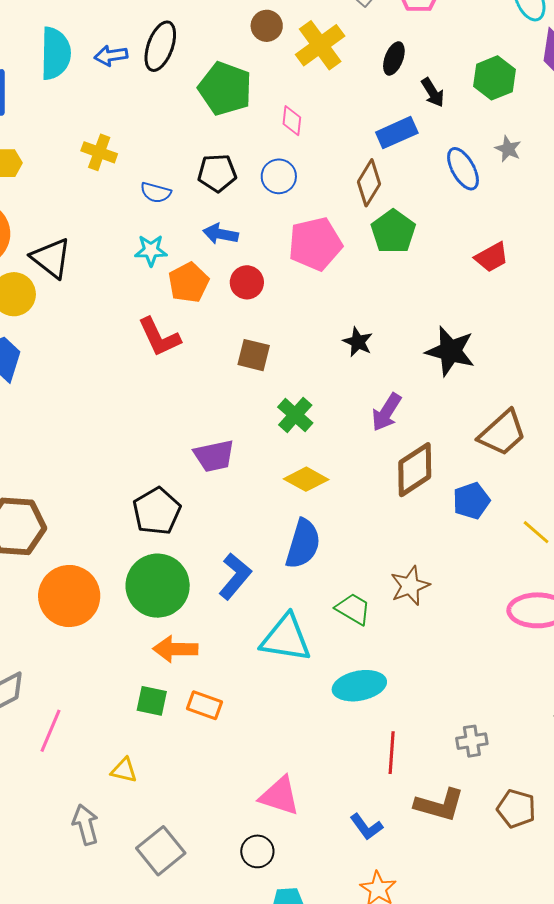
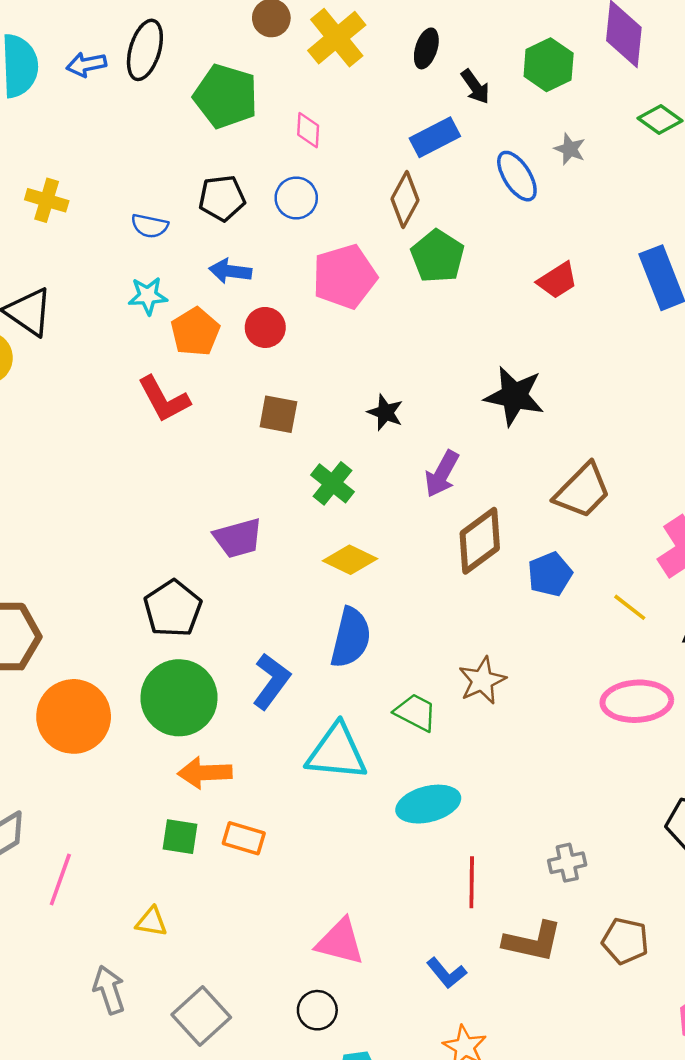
yellow cross: (99, 152) -> (47, 200), moved
black star: (358, 342) -> (385, 412), moved

